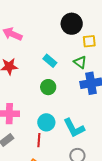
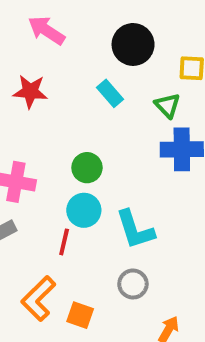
black circle: (72, 24) -> (133, 44), moved
green circle: (48, 87) -> (87, 168), moved

